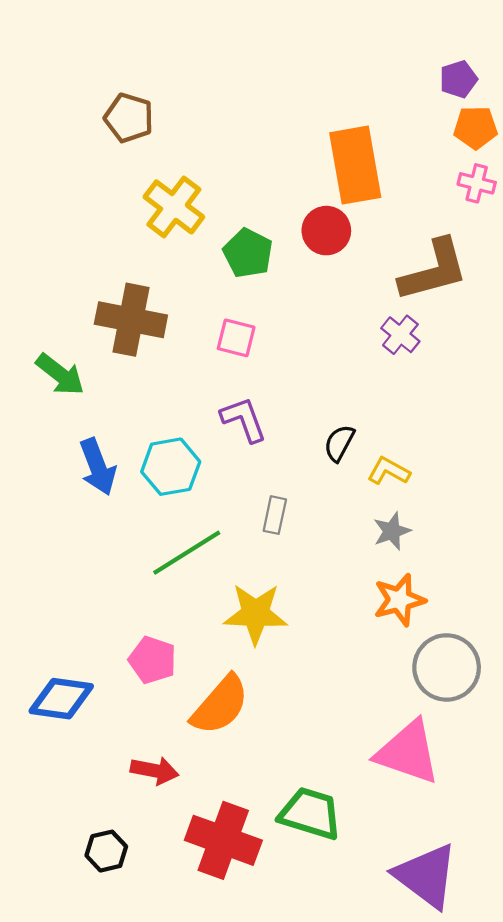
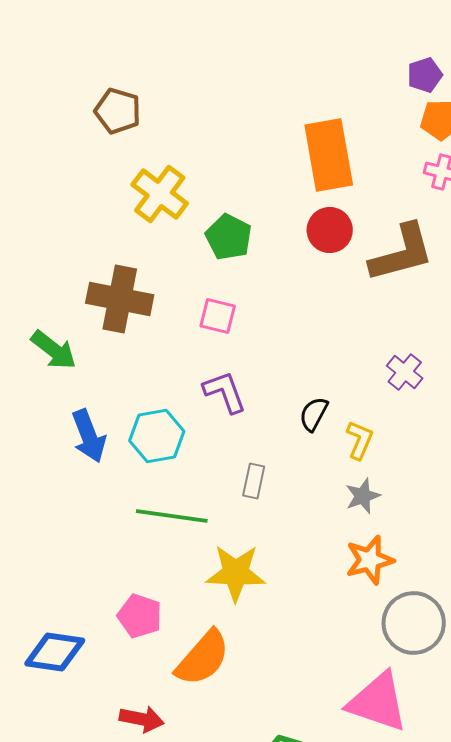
red circle: (326, 231) -> (330, 230), moved
purple cross: (400, 335) -> (405, 372), moved
yellow L-shape: (389, 471) -> (360, 440), turned 84
green line: (187, 553) -> (172, 516), turned 40

